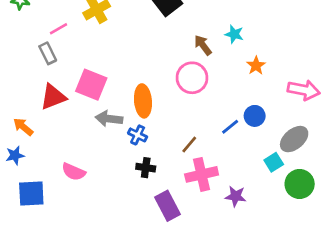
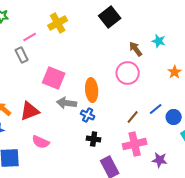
orange star: (256, 66) -> (175, 72), moved
red triangle: (53, 97) -> (30, 111), moved
blue circle: (255, 116) -> (174, 117), moved
brown line: (189, 144) -> (133, 117), moved

